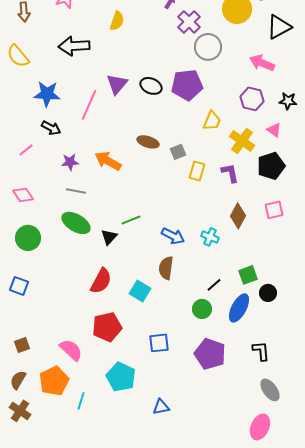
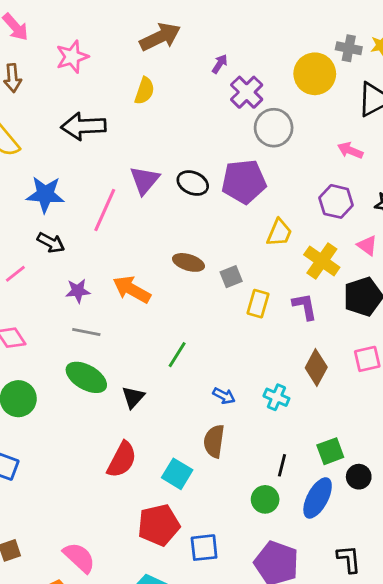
pink arrow: (262, 63) -> (350, 150), size x0.7
green line: (131, 220) -> (177, 355), moved, turned -36
blue arrow: (173, 236) -> (224, 396), size x0.7
black line: (214, 285) -> (282, 465), turned -35
red pentagon: (107, 327) -> (159, 525), moved

